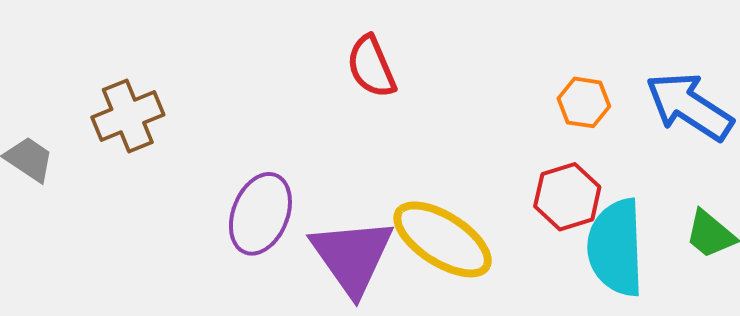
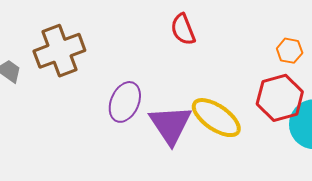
brown cross: (128, 116) -> (59, 51), size x1.4
red hexagon: (567, 197) -> (280, 98), size x1.4

